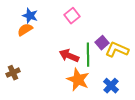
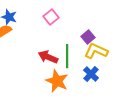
purple square: (102, 43) -> (88, 37), moved
blue cross: (111, 86) -> (91, 74), moved

